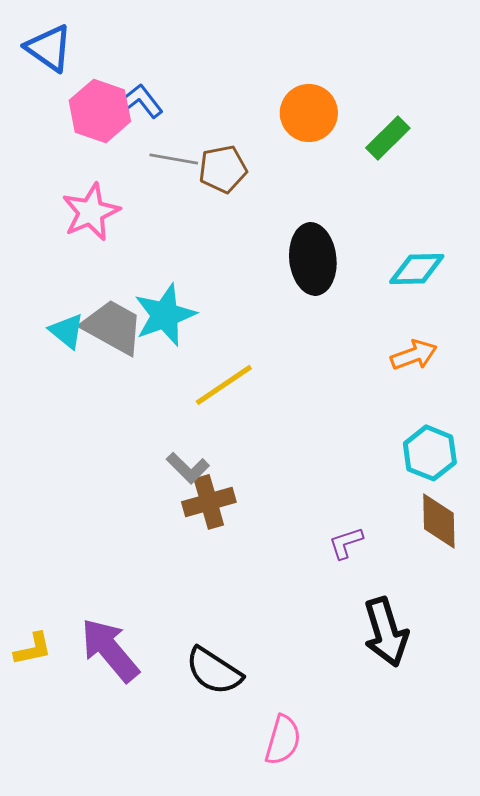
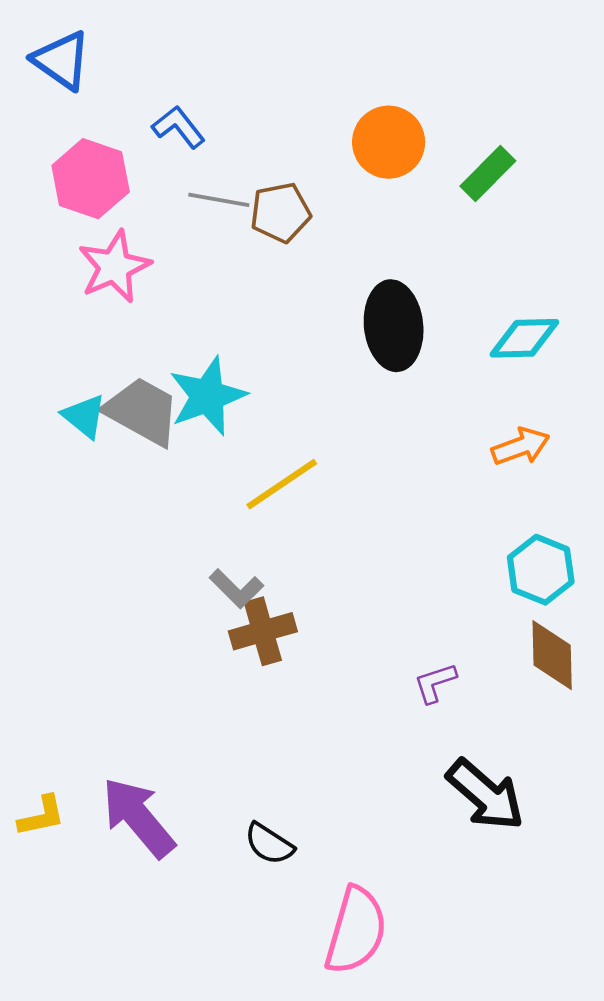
pink hexagon: (100, 111) -> (91, 179), moved
black arrow: (386, 632) -> (485, 795), turned -32
black semicircle: (214, 671) -> (269, 844), size x0.7
pink semicircle: (283, 740) -> (356, 931), size x1.4

